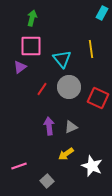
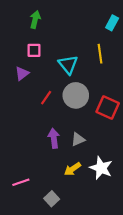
cyan rectangle: (102, 13) -> (112, 23), moved
pink square: (31, 46) -> (34, 50), size x0.6
white star: (92, 166) -> (101, 168), moved

